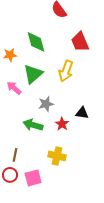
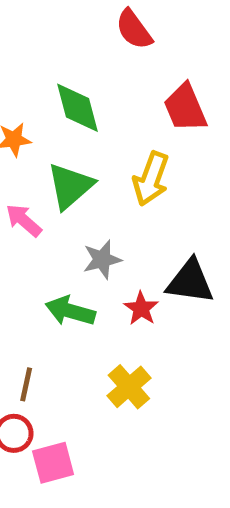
black triangle: (82, 113) -> (190, 282), size x1.5
yellow cross: (57, 156) -> (129, 387), turned 36
pink square: (33, 178) -> (53, 463), moved

